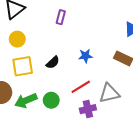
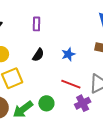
black semicircle: (53, 62) -> (38, 55), moved
red line: (81, 87) -> (71, 84), turned 66

